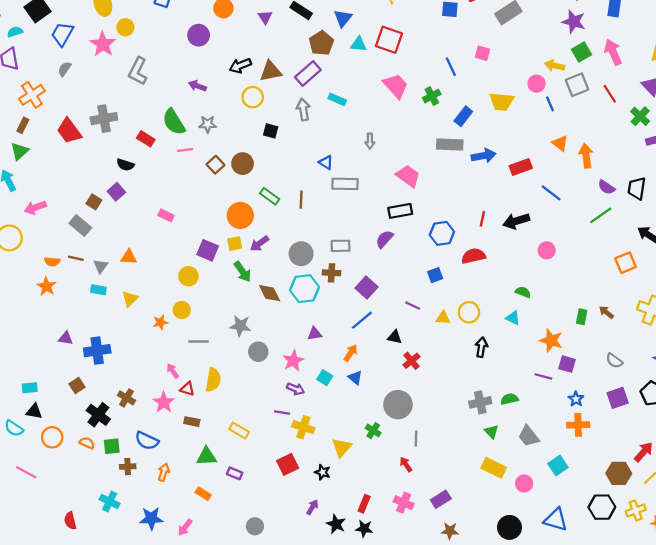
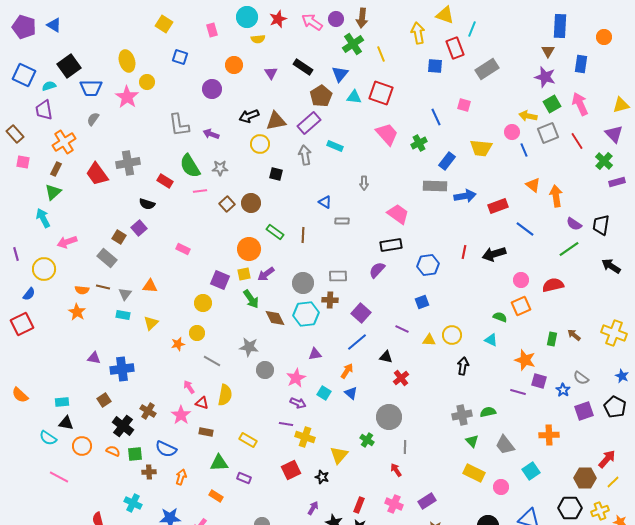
blue trapezoid: (62, 34) -> (91, 88), turned -120
gray L-shape: (138, 71) -> (179, 125), moved, turned -35
gray rectangle: (345, 184) -> (342, 221), size x0.6
red semicircle: (473, 256) -> (553, 285), moved
orange square: (626, 263) -> (521, 306), moved
gray line: (199, 342) -> (212, 361), turned 30
blue star: (576, 399) -> (563, 390), moved

